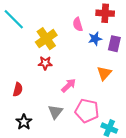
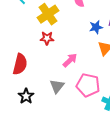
blue star: (95, 39) -> (96, 27), moved
red semicircle: (18, 89) -> (20, 64), size x1.5

